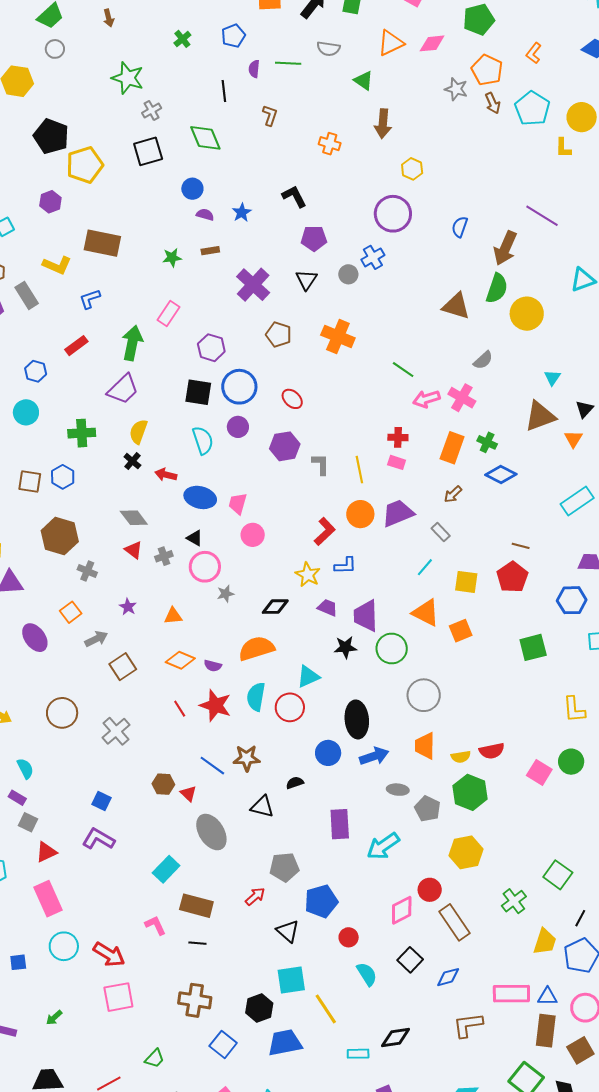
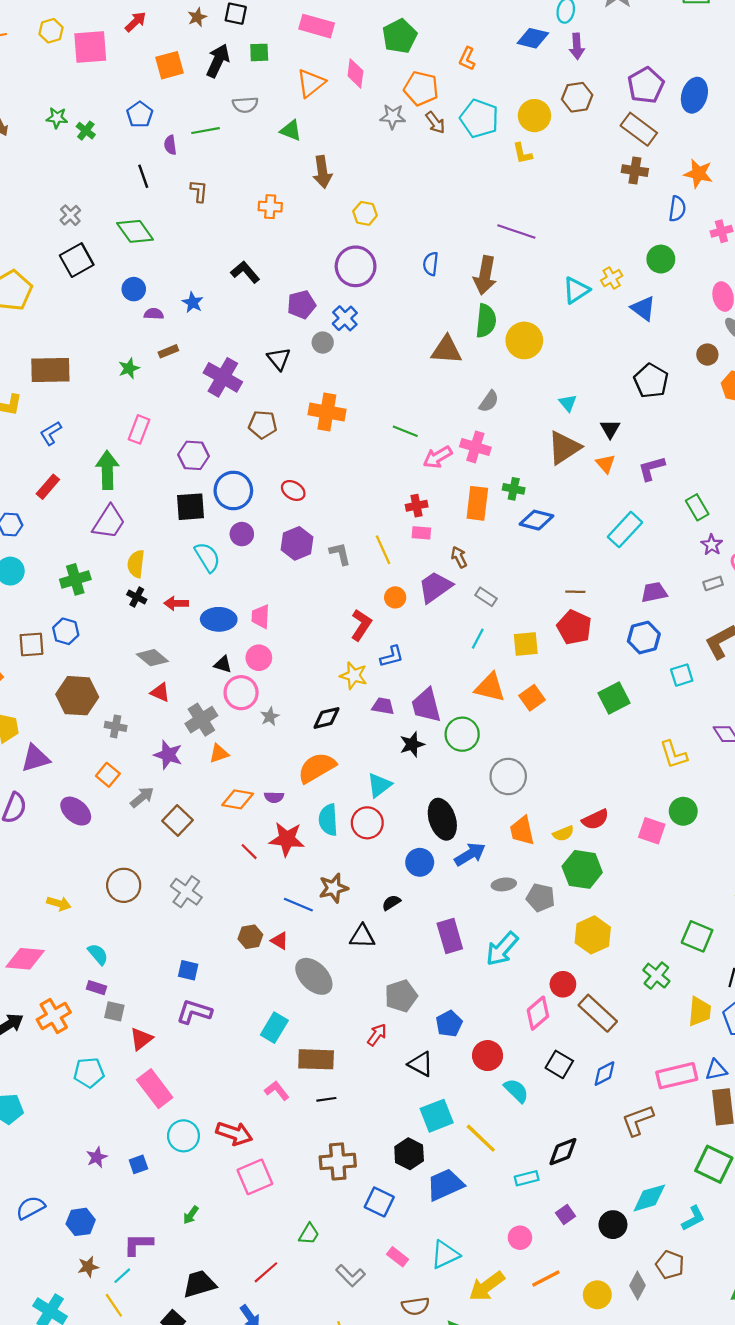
pink diamond: (432, 43) -> (355, 73), turned -64
green star: (128, 78) -> (57, 118), moved, size x0.6
purple pentagon: (314, 238) -> (301, 305), moved
brown arrow: (453, 494) -> (459, 557), moved, turned 120
orange circle: (360, 514) -> (395, 597), size x0.7
pink circle: (253, 535) -> (259, 658), moved
gray cross: (164, 556) -> (201, 720), moved, size x1.6
purple star: (128, 607) -> (168, 755), size x1.5
blue pentagon: (321, 901) -> (449, 1024), size x0.7
red circle: (349, 937) -> (488, 1056), size x1.4

